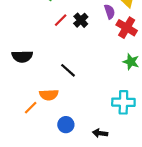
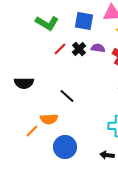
purple semicircle: (110, 12) -> (98, 48), moved, turned -64
blue circle: (66, 125) -> (65, 147), size x1.5
black arrow: (100, 133) -> (107, 155), moved

